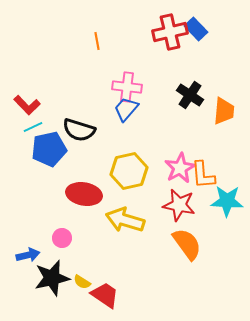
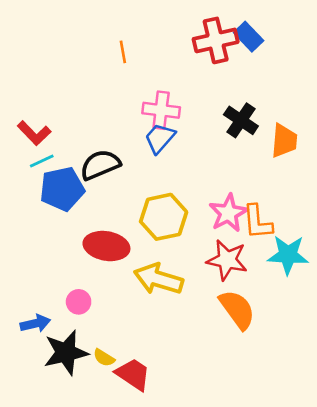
black semicircle: (79, 130) -> (100, 165), turned 140

